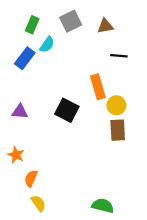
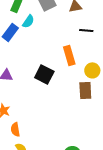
yellow circle: (116, 105) -> (92, 70), moved
orange semicircle: (31, 178) -> (15, 129), turned -32

